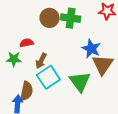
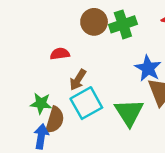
green cross: (71, 18) -> (123, 24), turned -30
green star: (14, 59) -> (41, 103), moved

